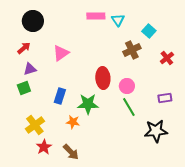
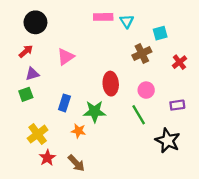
cyan square: (149, 31) -> (160, 33), turned 32
pink circle: (127, 86) -> (146, 90), moved
black star: (156, 131) -> (168, 141), turned 30

